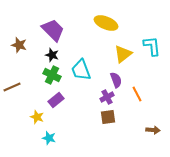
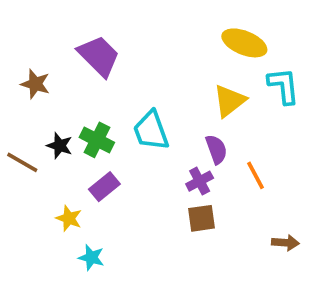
yellow ellipse: (106, 23) -> (244, 43), moved
black star: (52, 55) -> (60, 146), moved
brown line: (12, 87) -> (22, 162), turned 54

